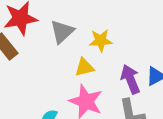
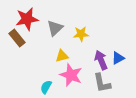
yellow triangle: (84, 67) -> (62, 56), moved

